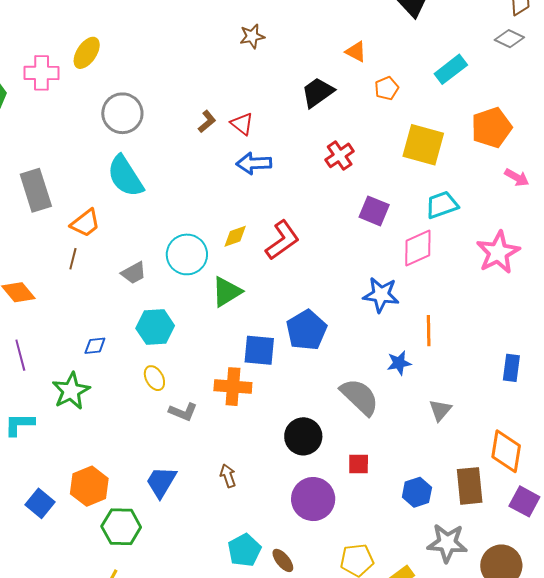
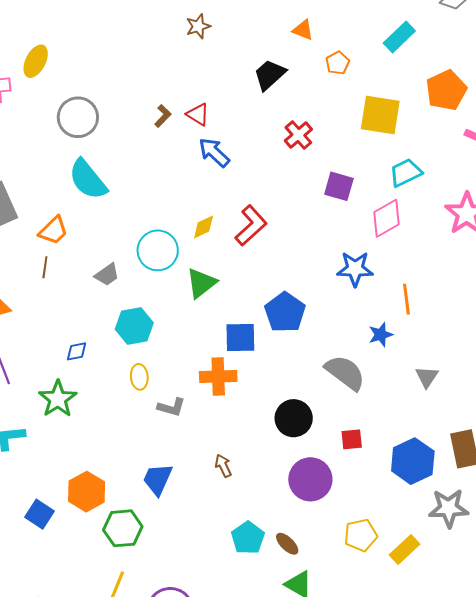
blue arrow: (254, 163) -> (214, 152), turned 52
yellow ellipse: (154, 378) -> (139, 377), turned 30
blue hexagon: (417, 492) -> (413, 461), size x1.5

